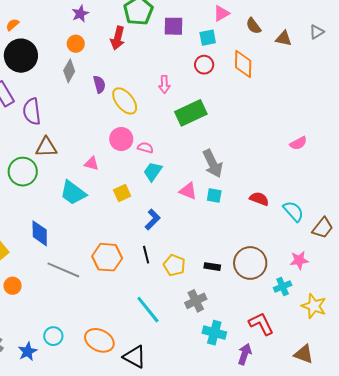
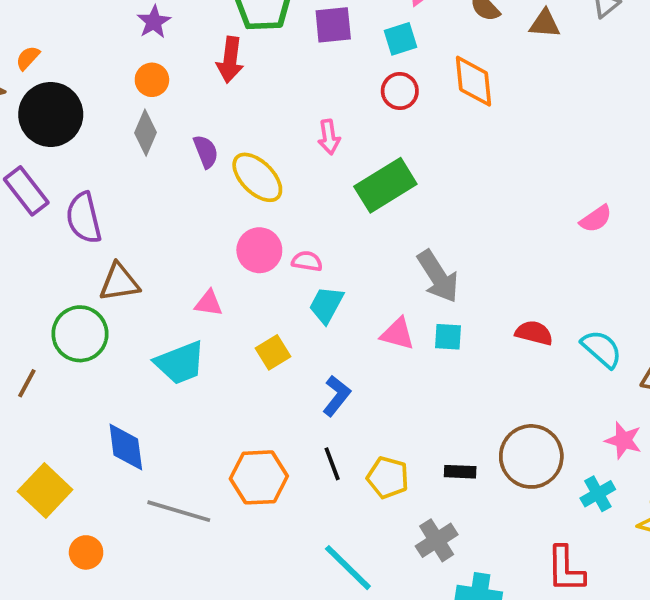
cyan trapezoid: (73, 193) -> (180, 363), turned -52
pink star: (299, 260) -> (623, 440), turned 30
red L-shape: (261, 324) -> (566, 569), turned -148

